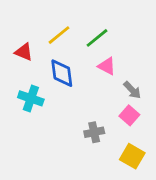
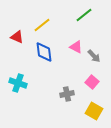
green line: (97, 38) -> (84, 15), moved
gray arrow: (132, 90) -> (94, 56), moved
cyan cross: (31, 98) -> (18, 83), moved

